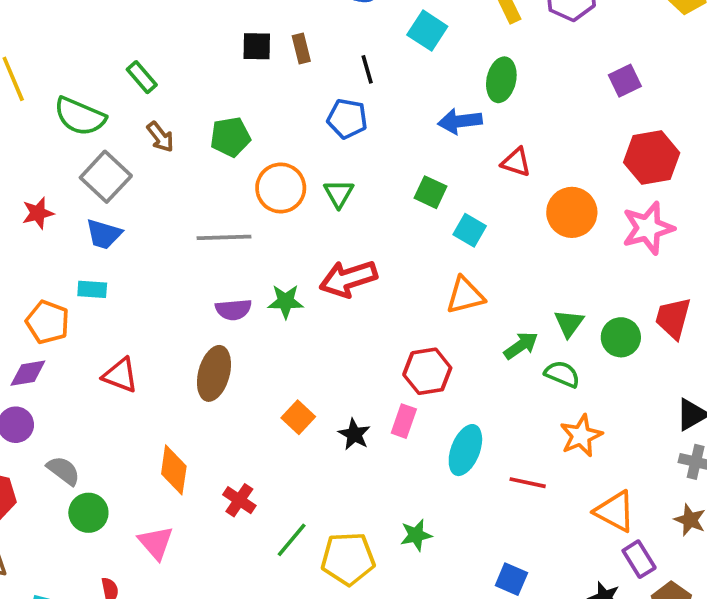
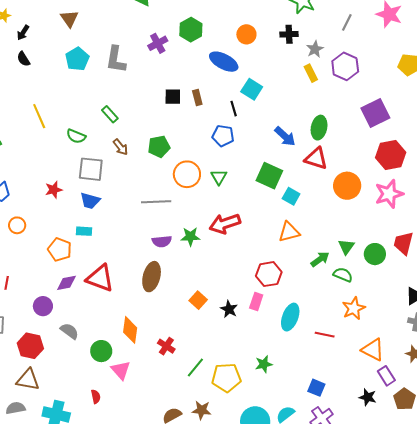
cyan square: (427, 31) -> (252, 89), moved
green ellipse: (501, 80) -> (319, 128), moved
purple square: (625, 81) -> (375, 113), size x1.6
green semicircle: (80, 116) -> (76, 136), size x0.7
blue arrow: (460, 121) -> (285, 136), turned -130
red triangle: (516, 162) -> (316, 158), size x1.4
gray square: (106, 177) -> (91, 169), turned -36
green square: (431, 192) -> (269, 176), size x1.5
purple diamond: (28, 373) -> (66, 283), moved
red triangle: (120, 375) -> (100, 278), size x1.4
green circle: (88, 513) -> (101, 351), moved

